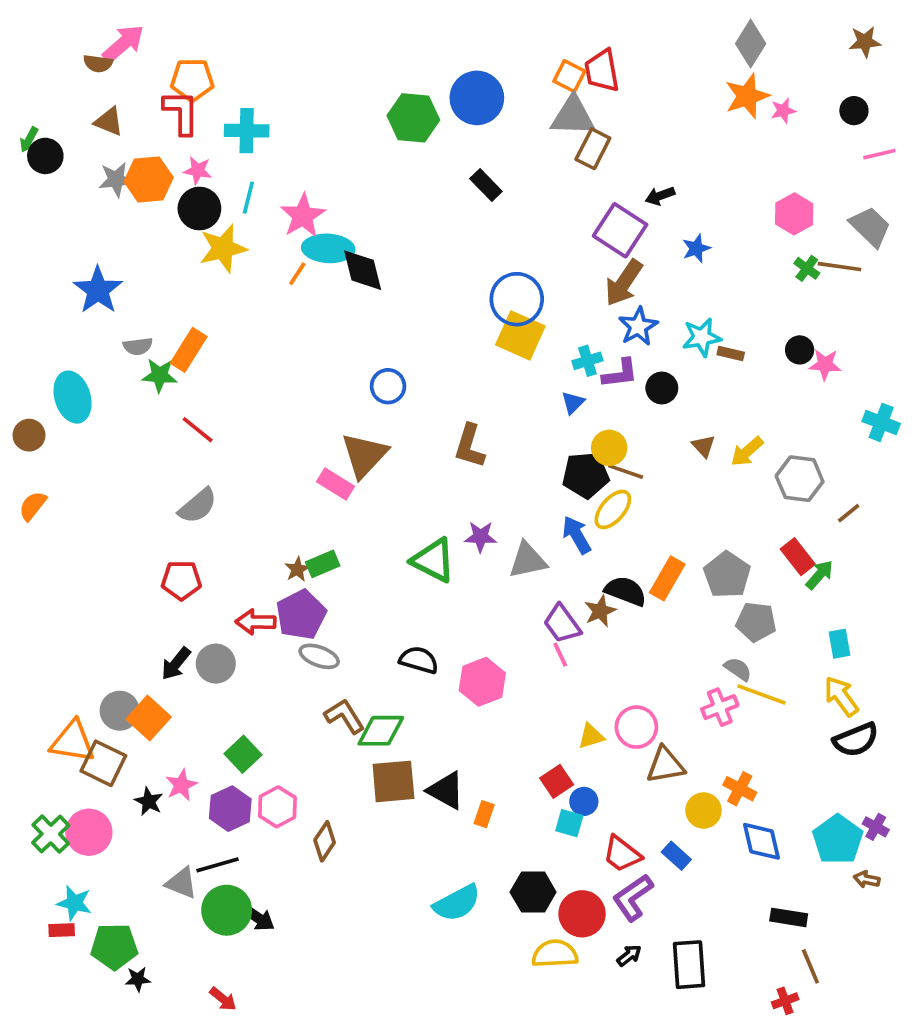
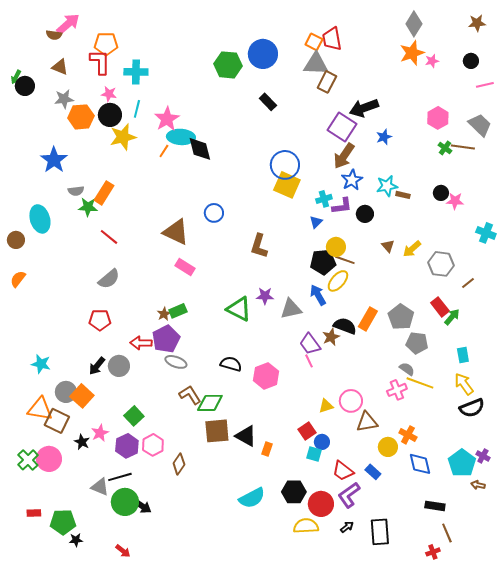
orange hexagon: (149, 180) -> (81, 117), moved
black arrow: (660, 196) -> (364, 108), size x1.8
brown triangle: (364, 455) -> (176, 232), moved, turned -48
cyan star: (74, 903) -> (41, 364), moved

